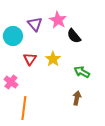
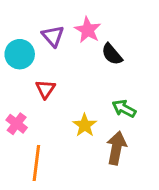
yellow star: (53, 59) -> (85, 125), moved
brown arrow: (77, 98) -> (116, 148), size x1.5

